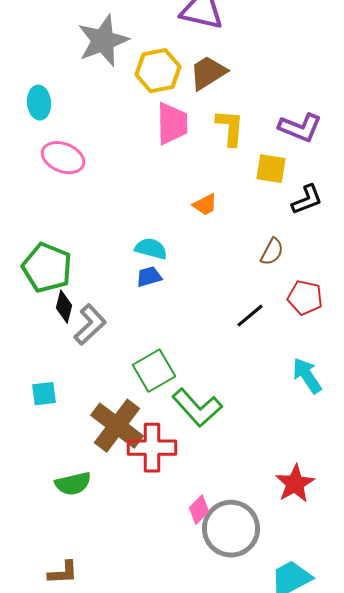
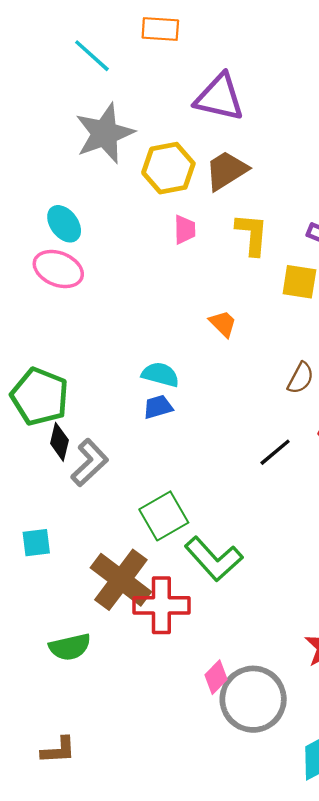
cyan ellipse: (39, 103) -> (64, 224), moved, turned -32
pink trapezoid: (172, 124) -> (185, 230), size x0.6
orange trapezoid: (205, 205) -> (223, 323), turned -108

